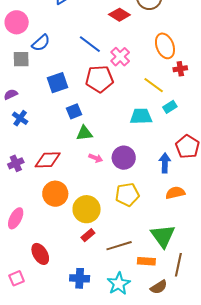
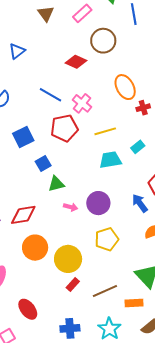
yellow line: (154, 85) -> (105, 131), moved, turned -45
blue arrow: (165, 163) -> (140, 203), turned -30

